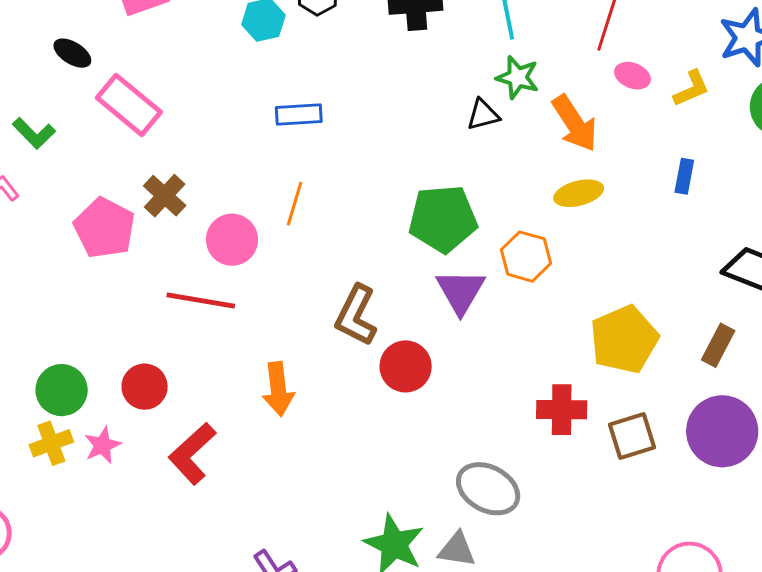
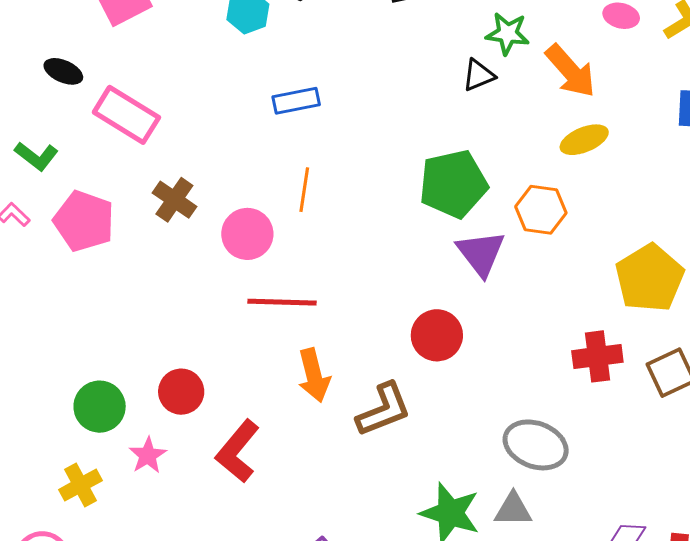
pink pentagon: (104, 228) -> (84, 221), moved
red line: (201, 300) -> (282, 302), moved
brown L-shape: (356, 315) -> (384, 410), moved, turned -130
yellow cross: (51, 443) -> (80, 485), moved

